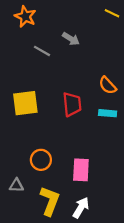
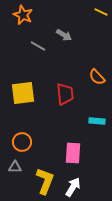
cyan rectangle: (108, 113) -> (97, 121), moved
orange circle: (41, 160) -> (22, 142), moved

